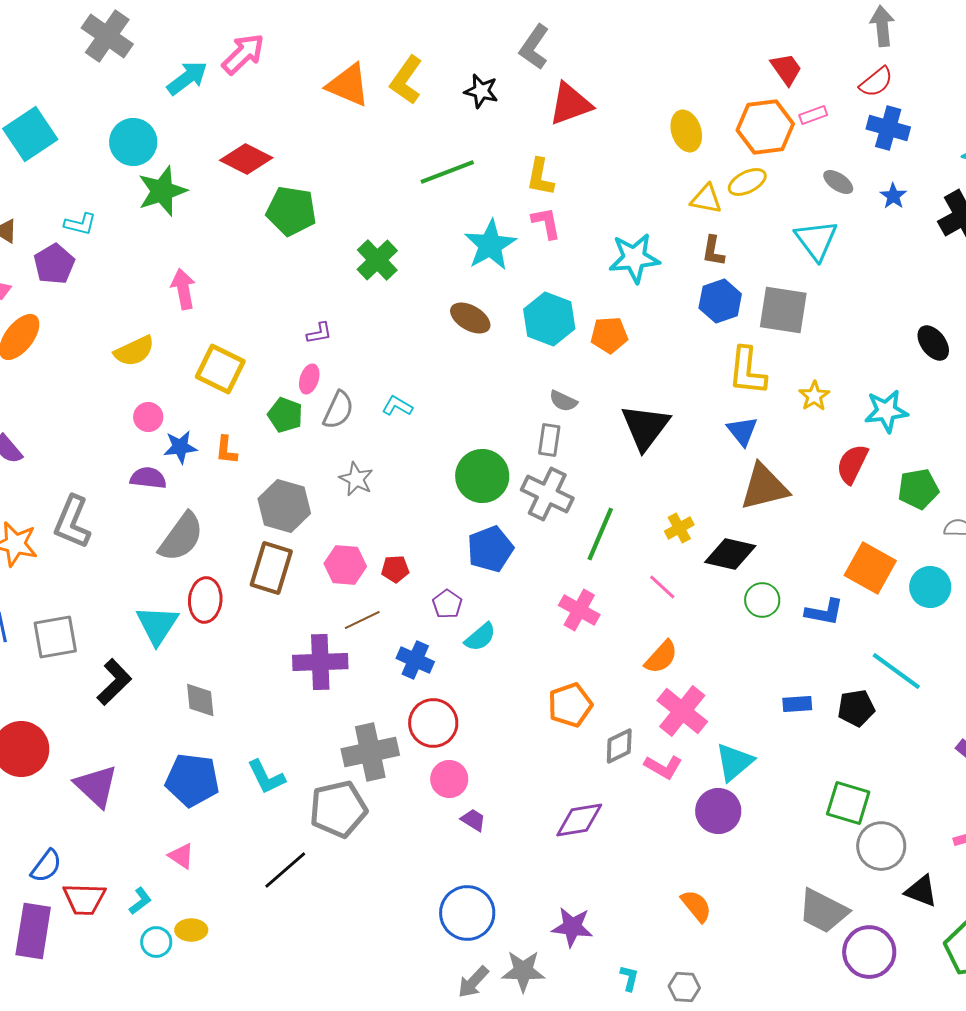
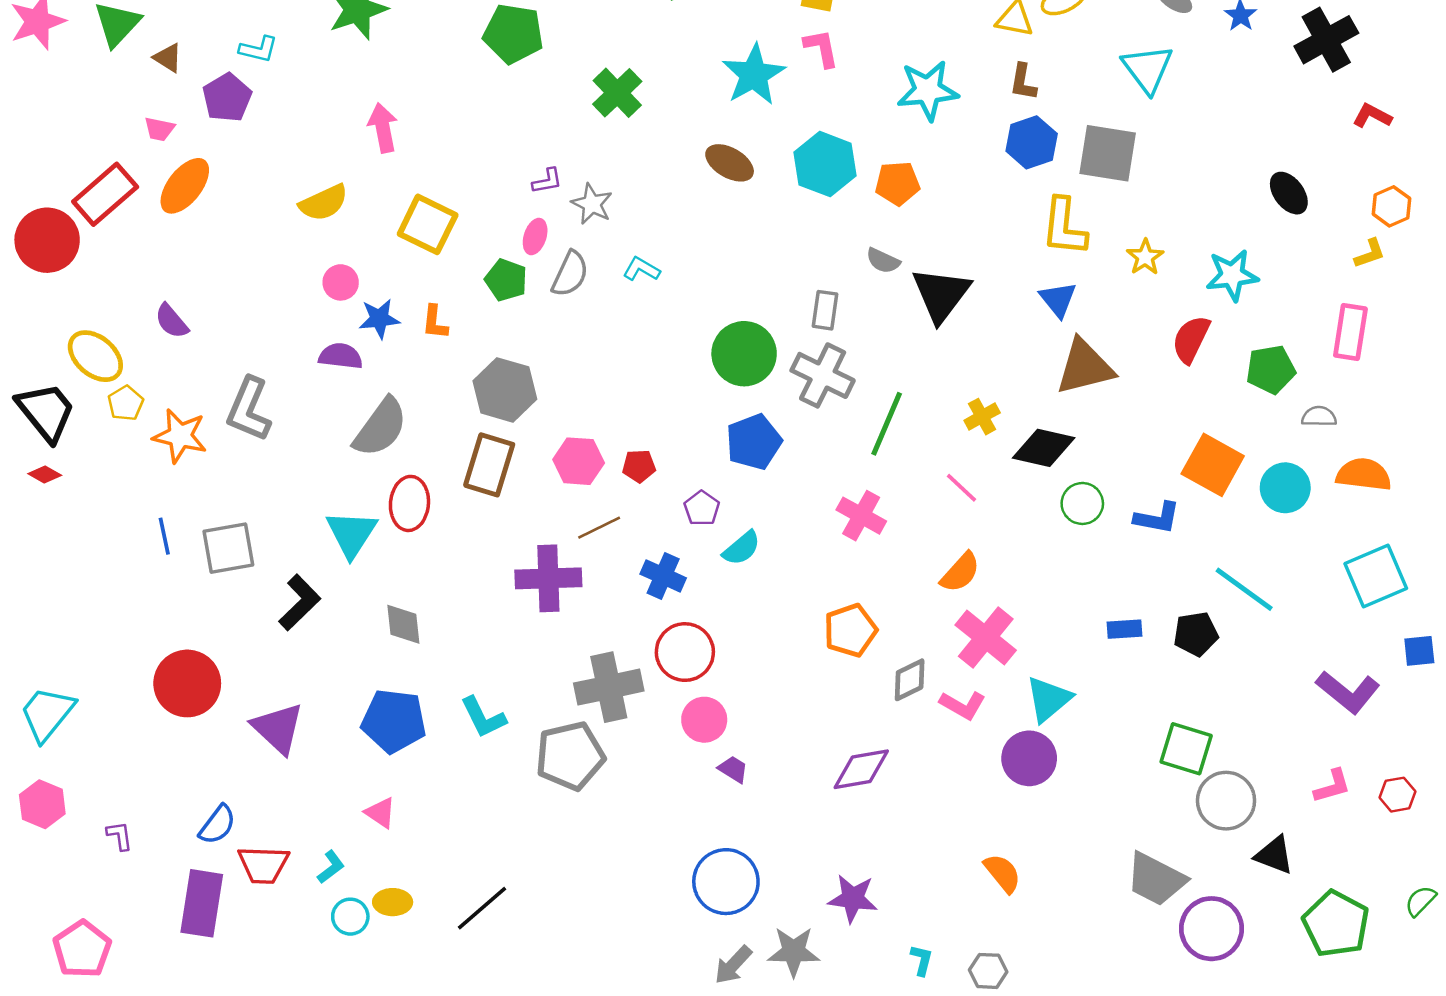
gray semicircle: (563, 401) -> (883, 261), moved
gray star: (356, 479) -> (592, 204), moved
black line: (285, 870) -> (482, 908), moved

